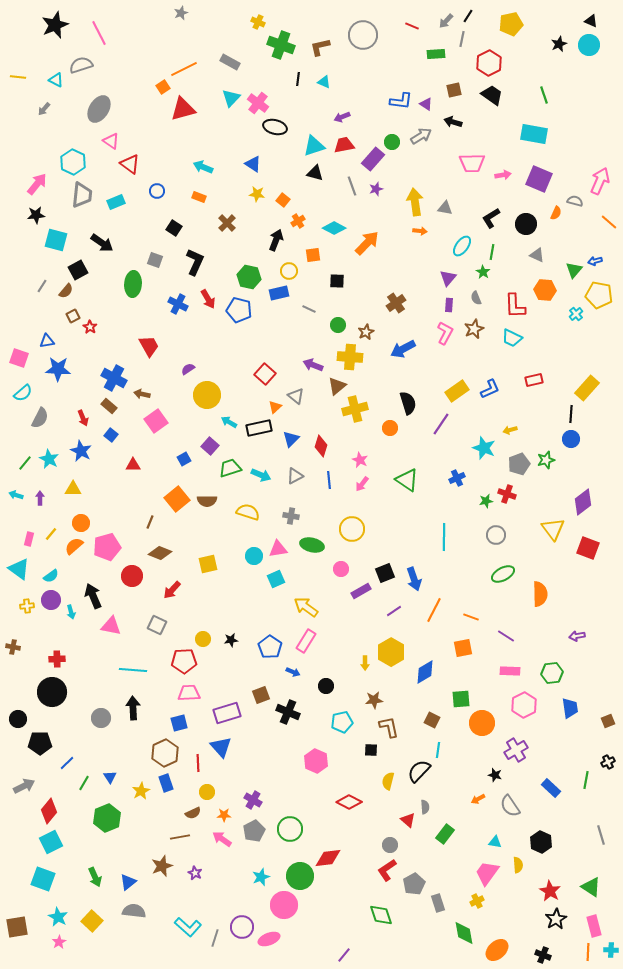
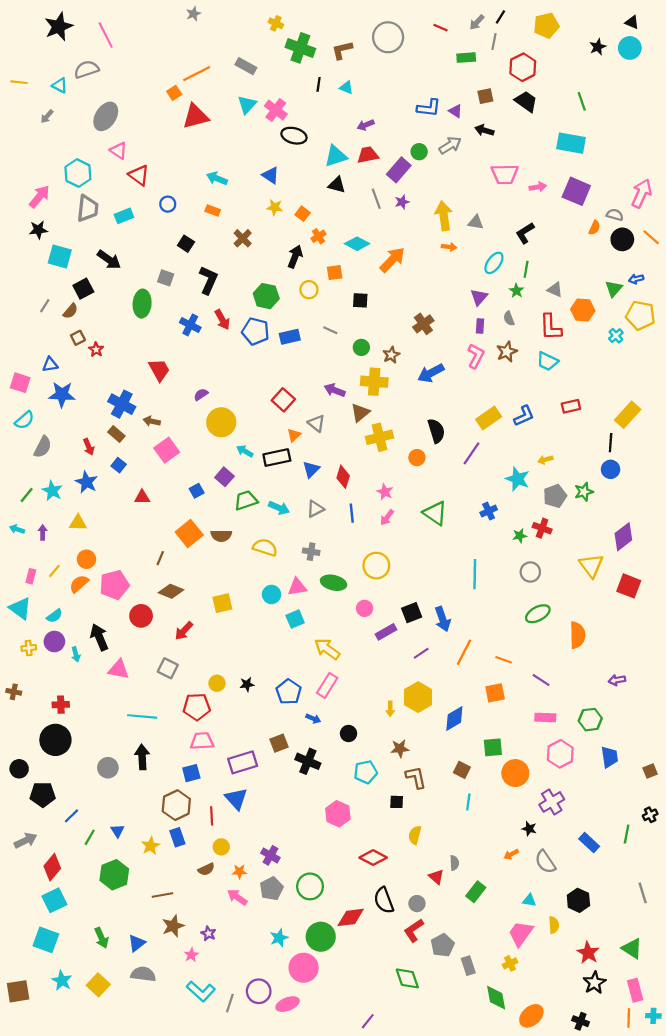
black circle: (526, 224) -> (622, 239), moved
gray triangle: (537, 255) -> (555, 290), moved
blue rectangle: (279, 293) -> (290, 337), moved
black semicircle: (419, 771) -> (384, 900), moved, turned -65
brown line: (180, 837) -> (162, 895), moved
pink star: (59, 942) -> (191, 955), moved

